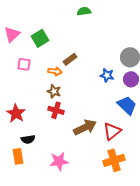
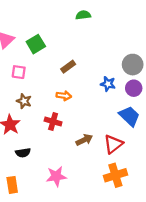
orange arrow: (55, 71) -> (64, 96), moved
brown star: (54, 91) -> (24, 101), moved
brown arrow: (85, 127) -> (84, 140), size x0.7
orange rectangle: (18, 156) -> (12, 185), moved

